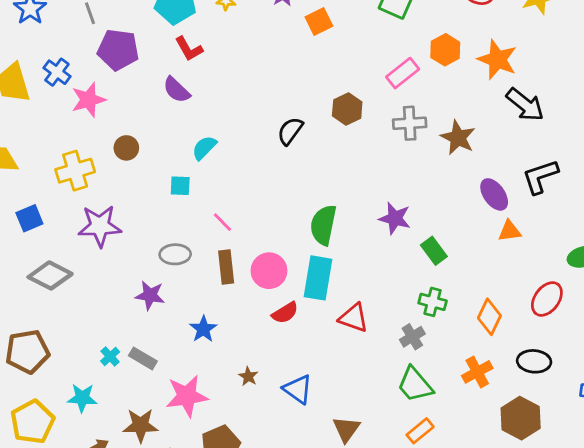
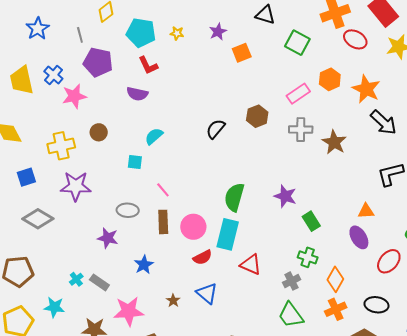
purple semicircle: (176, 90) -> (137, 94), turned -35
purple ellipse: (494, 194) -> (359, 237), moved
orange diamond: (489, 317) -> (335, 279), moved
blue triangle: (298, 389) -> (207, 293), moved

